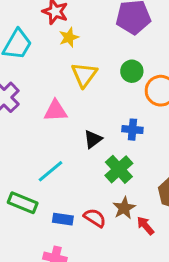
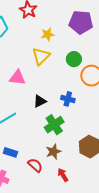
yellow star: (69, 37) -> (48, 34), moved
red semicircle: (95, 218) -> (35, 165), moved
red arrow: (145, 226) -> (63, 175), moved

